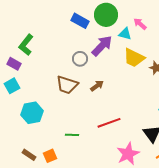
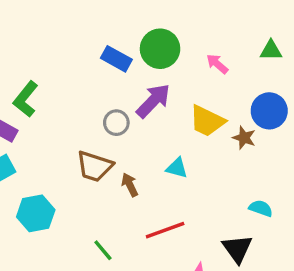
cyan triangle: (125, 34) -> (177, 168), moved
brown arrow: (97, 86) -> (130, 185), moved, turned -80
green line: (72, 135) -> (103, 250), turned 48

